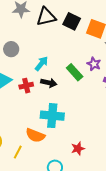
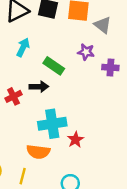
cyan arrow: (41, 64) -> (23, 47), moved
green rectangle: (75, 72) -> (54, 66), moved
red star: (78, 149) -> (76, 140), moved

